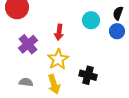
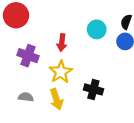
purple cross: (28, 44) -> (28, 56), turned -30

